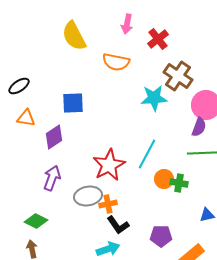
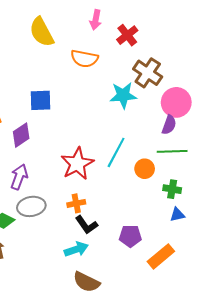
orange circle: (164, 179) -> (145, 169), moved
green cross: (179, 183) -> (172, 189), moved
gray ellipse: (88, 196) -> (31, 206), moved

